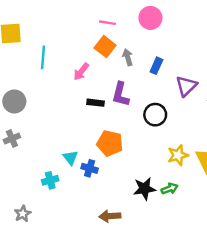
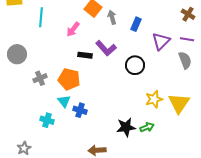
purple L-shape: (121, 94) -> (106, 48), turned -55
gray cross: (12, 138) -> (40, 78), moved
orange pentagon: (110, 143) -> (69, 79), moved
cyan cross: (50, 180) -> (47, 120), turned 32

